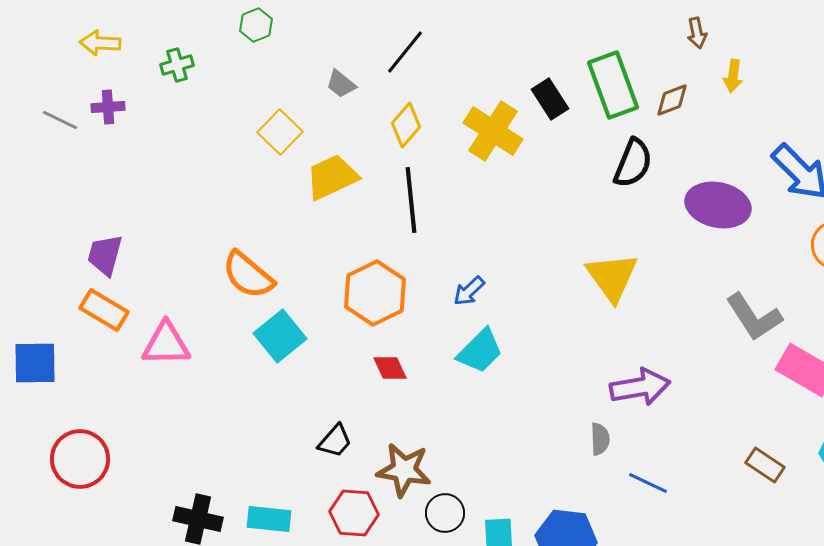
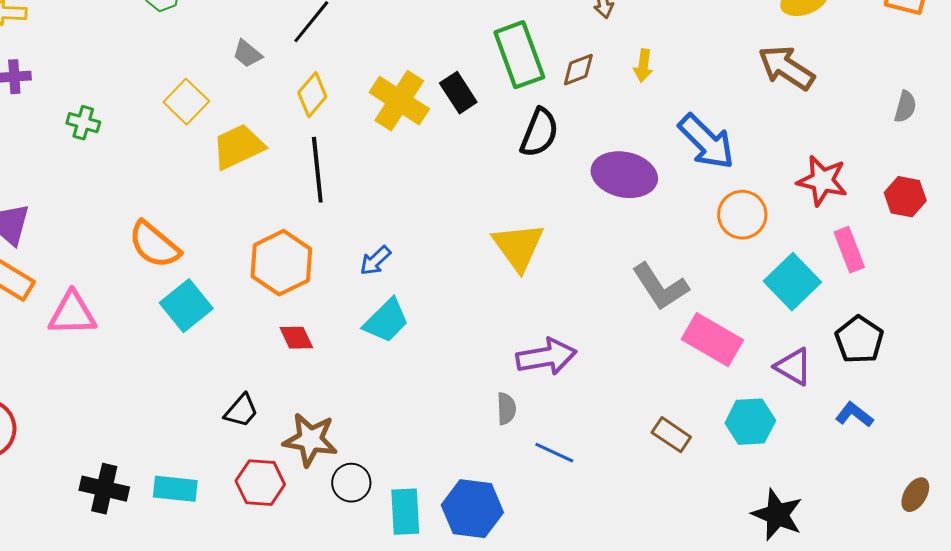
green cross: (177, 65) -> (83, 123), moved, turned 32
yellow arrow: (733, 76) -> (643, 66), moved
black rectangle: (550, 99) -> (458, 93), moved

